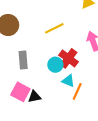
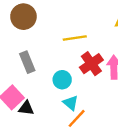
red cross: (69, 58) -> (91, 64), moved
gray rectangle: (23, 60) -> (27, 62), turned -36

